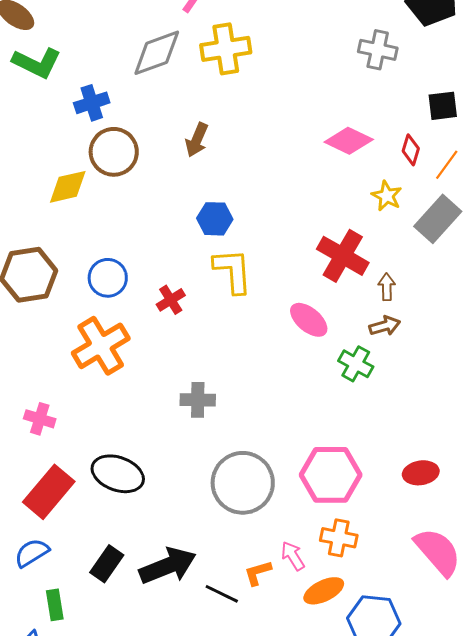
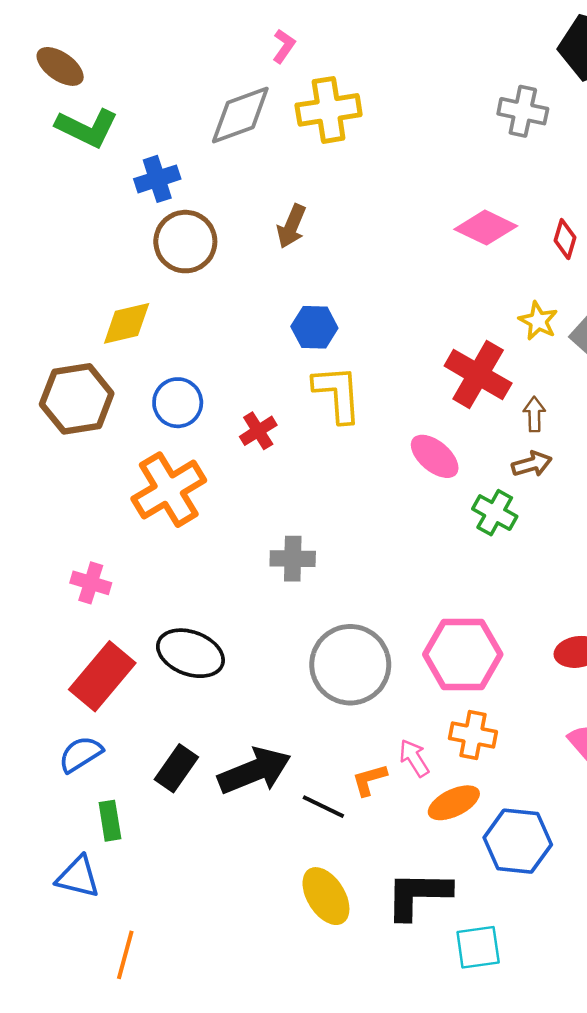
yellow diamond: (68, 187) -> (127, 323), moved
yellow star: (387, 196) -> (538, 321), moved

